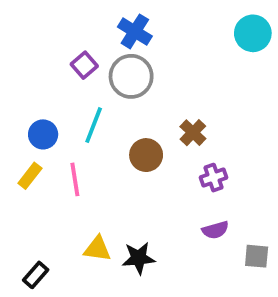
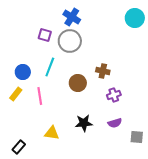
purple square: (84, 65) -> (45, 35), turned -32
brown cross: (193, 133) -> (103, 71), turned -32
black star: (139, 258) -> (84, 123), moved

